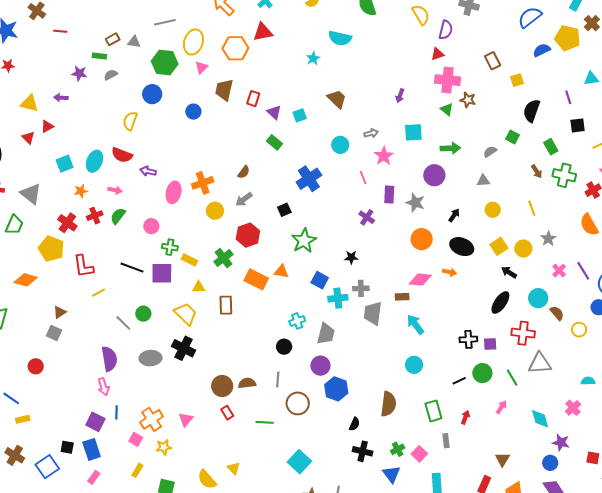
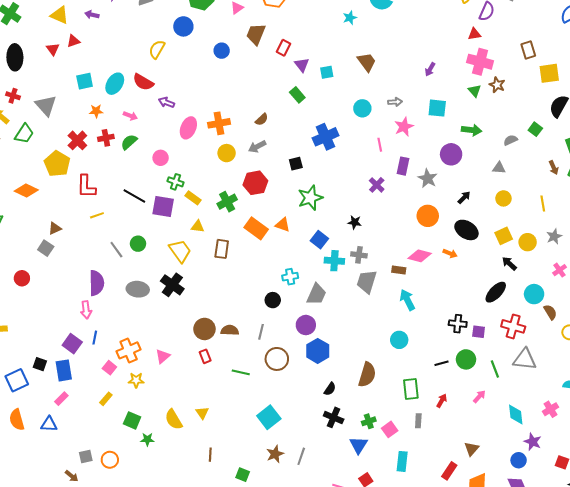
yellow square: (517, 80) -> (549, 73), size x1.5

